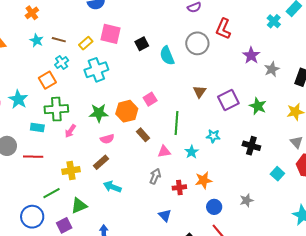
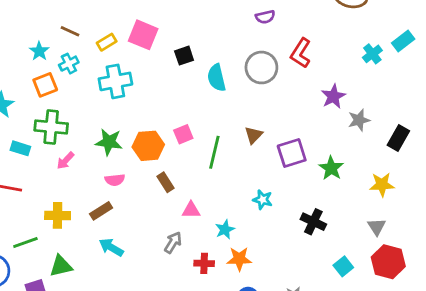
cyan star: (37, 40) -> (39, 51), moved
green line: (176, 123) -> (214, 152), moved
cyan star: (192, 152) -> (225, 229), moved

